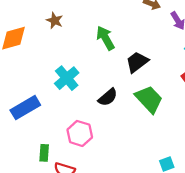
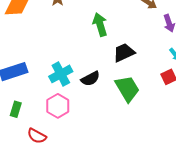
cyan cross: (67, 78) -> (61, 74), moved
green rectangle: (44, 153) -> (16, 109), moved

